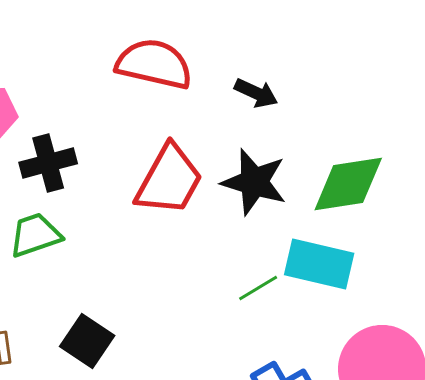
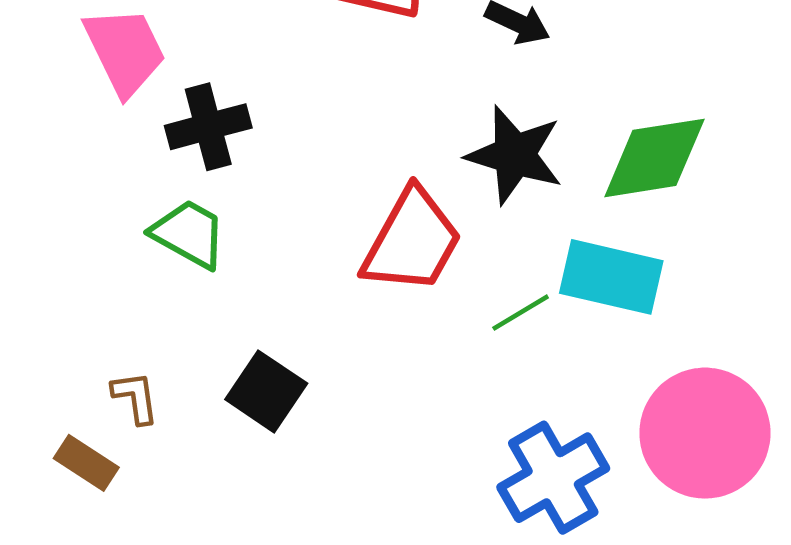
red trapezoid: (169, 180) -> (412, 241), moved
green trapezoid: (35, 235) -> (189, 234), turned 48

